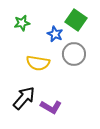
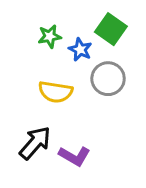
green star: (22, 23) -> (50, 36), moved

